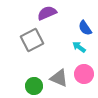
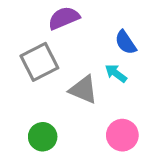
pink circle: (84, 74) -> (122, 135), moved
gray triangle: (59, 78) -> (83, 90), moved

